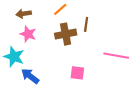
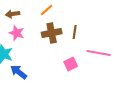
brown line: (86, 24) -> (75, 32), moved
pink square: (77, 73) -> (71, 64), moved, turned -32

